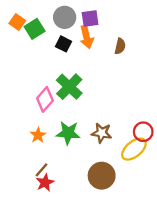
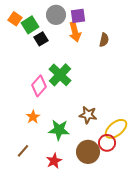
black square: (63, 44) -> (41, 39), moved, turned 32
red circle: (143, 132) -> (107, 143), moved
green star: (68, 133) -> (59, 130), moved
brown line: (42, 170) -> (23, 151), moved
red star: (45, 183) -> (54, 161), moved

